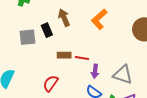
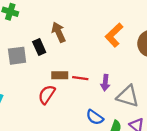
orange L-shape: (99, 19) -> (114, 35), moved
purple arrow: (95, 71) -> (105, 83), moved
red semicircle: (51, 83) -> (47, 95), moved

